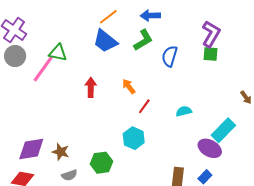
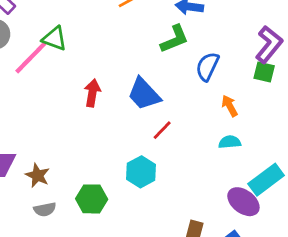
blue trapezoid: (105, 41) -> (144, 94), moved
orange arrow: (129, 86) -> (230, 106), moved
cyan semicircle: (184, 111) -> (230, 142), moved

